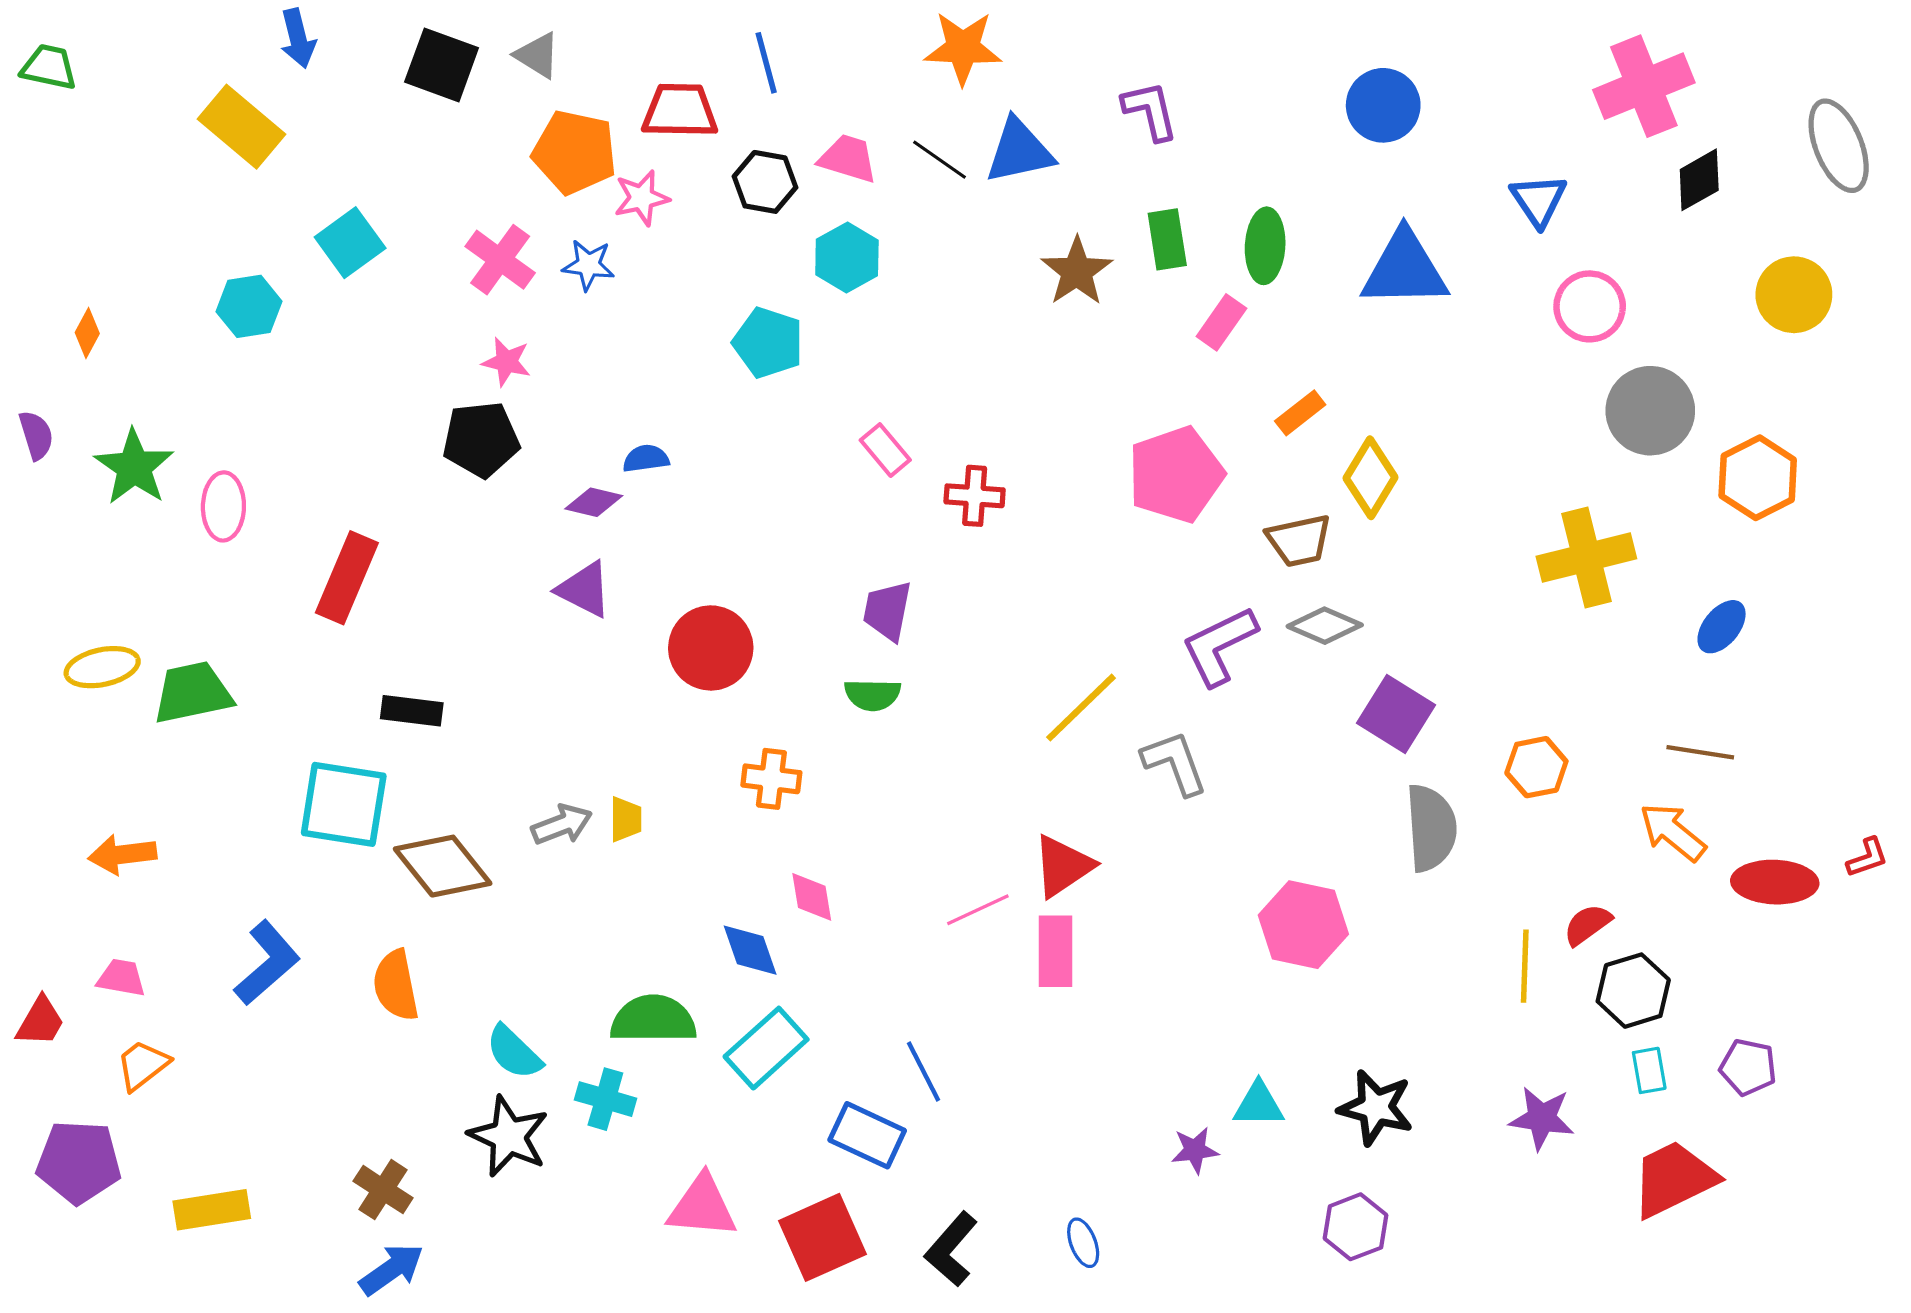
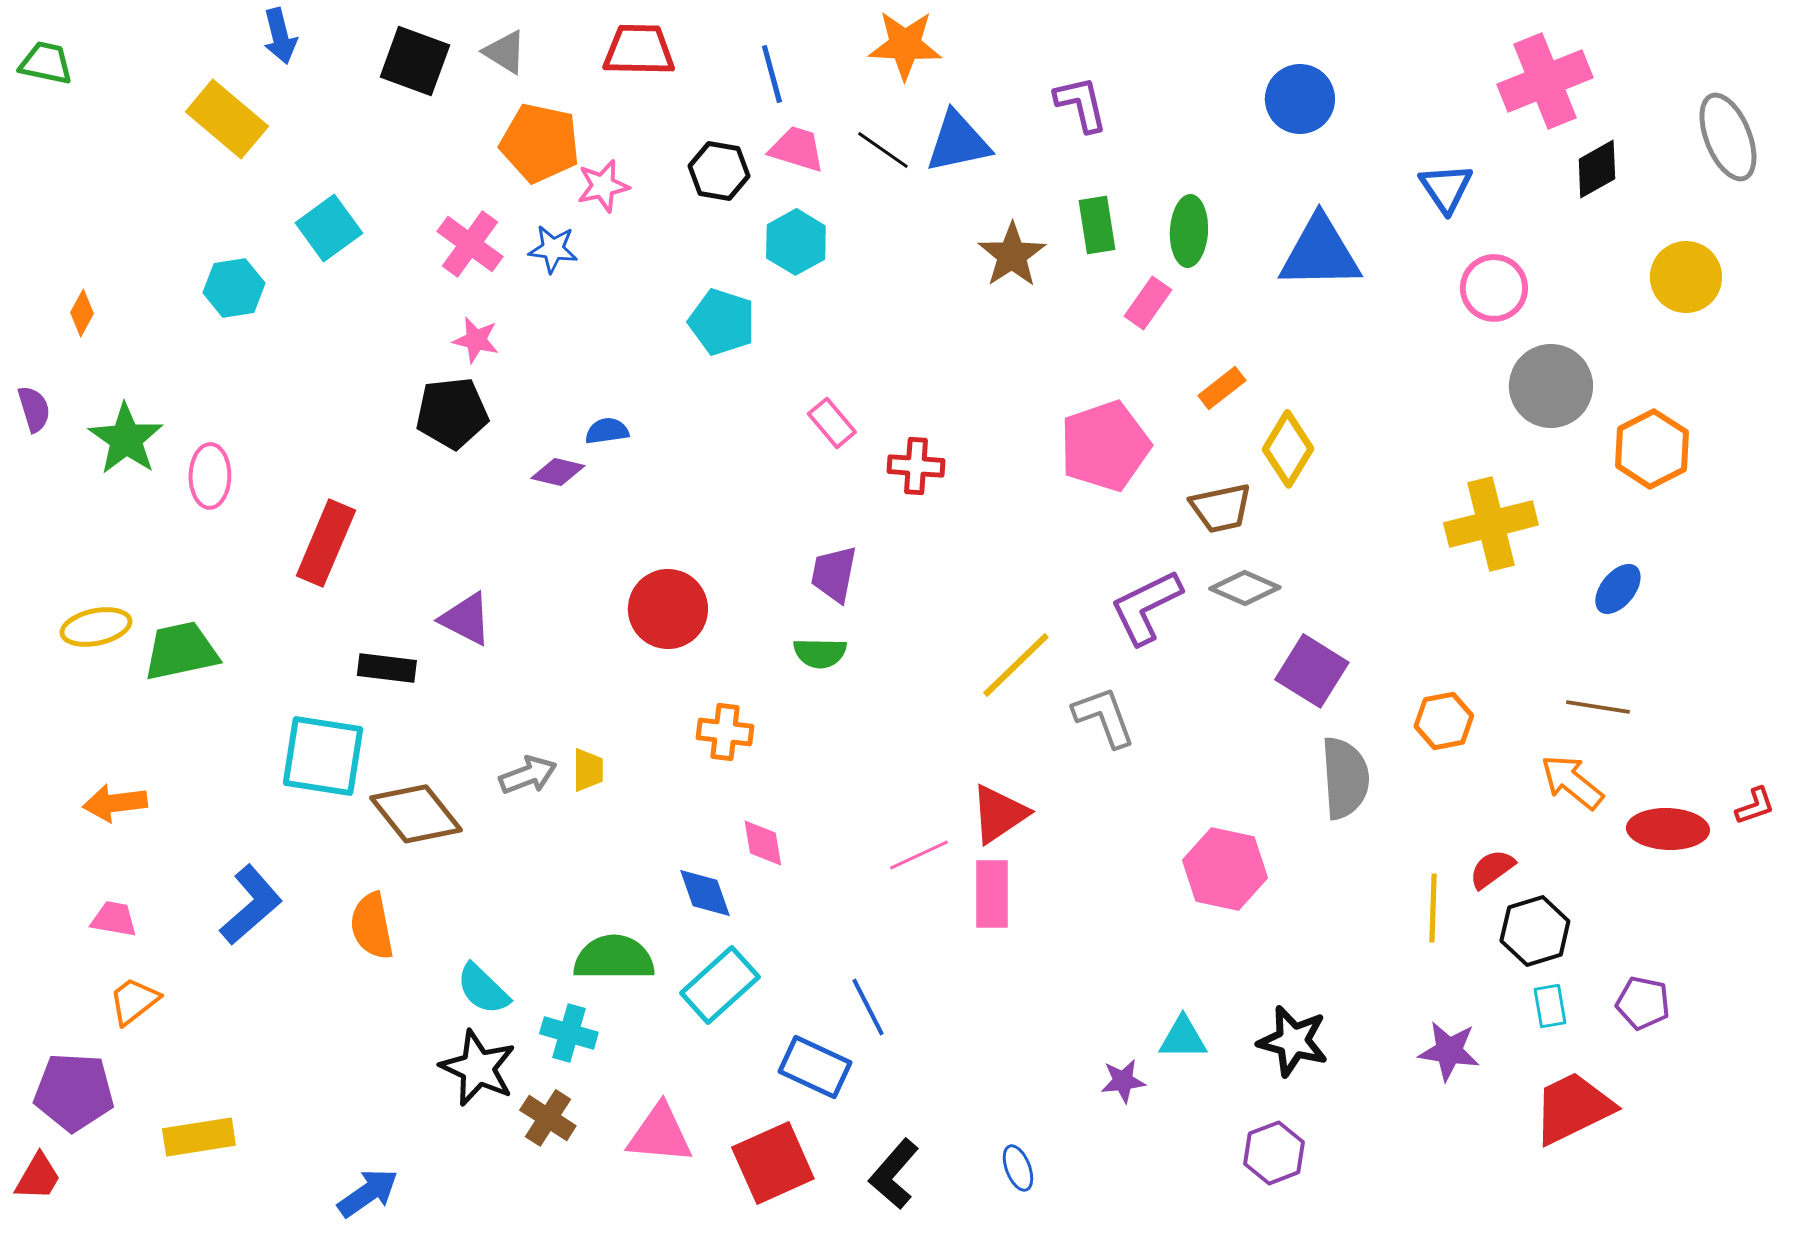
blue line: (766, 63) -> (772, 74), moved
red trapezoid: (680, 111) -> (639, 50), moved
purple triangle: (584, 589) -> (466, 619), moved
red trapezoid: (40, 1021) -> (38, 1177), moved
brown cross: (383, 1190) -> (548, 1118), moved

